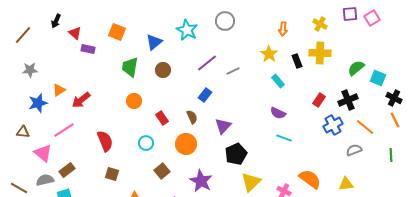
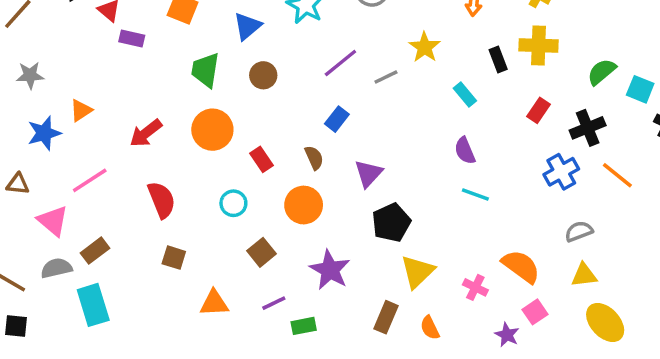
yellow star: (269, 54) -> (425, 47), moved
red arrow: (81, 100) -> (146, 133), moved
red rectangle: (319, 100) -> (539, 110), moved
orange circle: (134, 101) -> (212, 130), size x1.5
purple semicircle: (278, 113) -> (465, 151), turned 42
gray semicircle: (354, 150) -> (579, 231), moved

